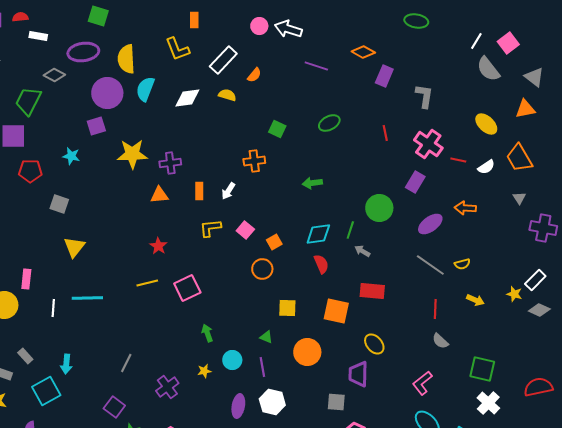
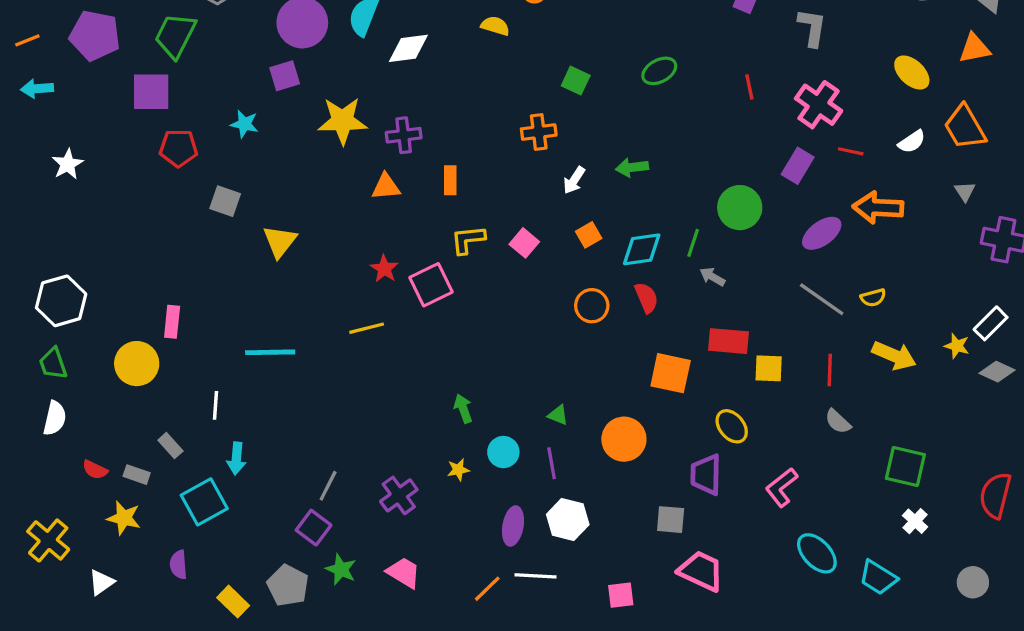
white diamond: (187, 98) -> (408, 48), moved
red line: (458, 160) -> (851, 151), moved
white arrow: (228, 191) -> (574, 180), moved
orange arrow: (465, 208) -> (878, 208), size x1.4
orange square: (274, 242) -> (589, 235), moved
yellow triangle: (74, 247) -> (280, 241), moved
orange circle: (262, 269) -> (592, 306), moved
pink square: (187, 288) -> (431, 285), moved
yellow arrow: (475, 300) -> (894, 356), size x1.5
white line: (53, 308) -> (215, 405), moved
yellow square: (287, 308) -> (769, 368), moved
gray line: (126, 363) -> (328, 486), moved
pink L-shape: (422, 383) -> (782, 487), moved
red semicircle: (538, 387) -> (995, 495), turned -64
white cross: (488, 403) -> (915, 521), size x0.7

